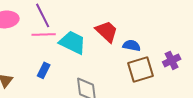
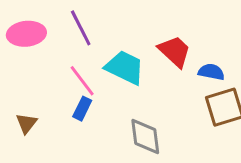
pink line: (44, 34) -> (82, 81), moved, turned 55

